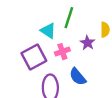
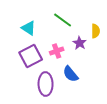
green line: (69, 18) -> (63, 20), turned -72
cyan triangle: (48, 31) -> (29, 28), moved

